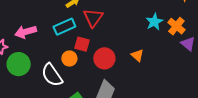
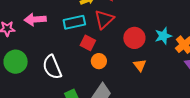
orange circle: (69, 58) -> (99, 61), moved
red circle: (104, 58) -> (134, 38), moved
green circle: (19, 64) -> (16, 62), moved

